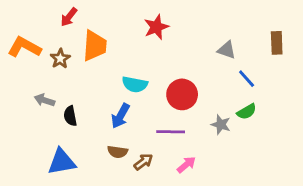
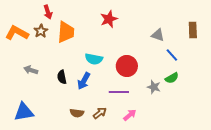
red arrow: (69, 17) -> (48, 12), turned -56
brown star: (60, 59) -> (41, 31), moved
black semicircle: (70, 116) -> (62, 77), moved
brown semicircle: (118, 152) -> (77, 113), moved
blue triangle: (62, 162) -> (24, 112), moved

